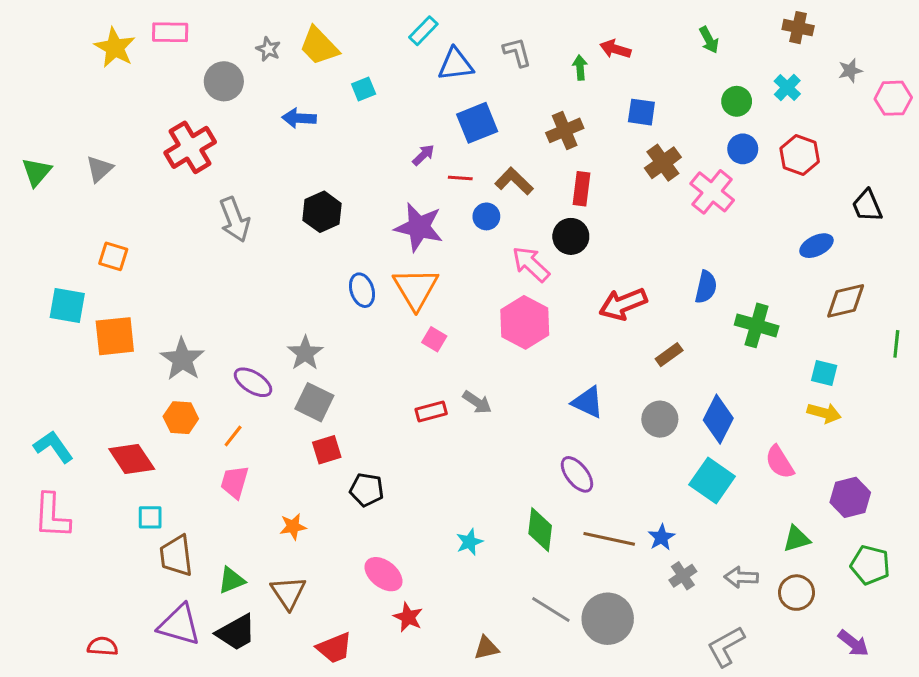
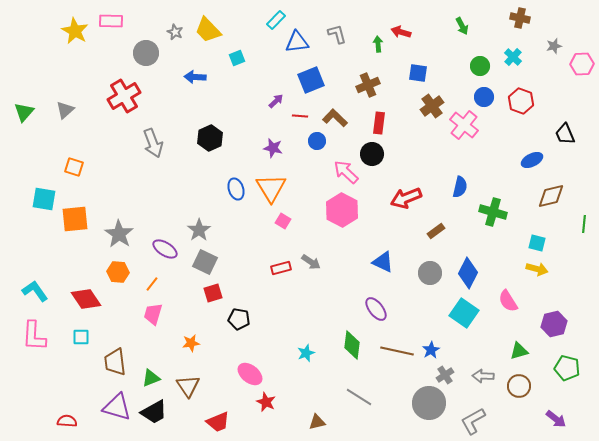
purple star: (419, 227) -> (273, 148), size x0.6
cyan square: (150, 517) -> (81, 337), moved
gray circle: (608, 619) -> (429, 403), moved

